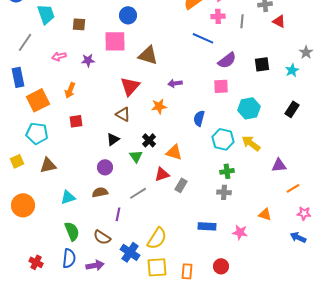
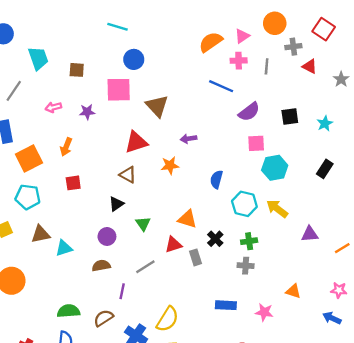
gray star: (306, 52) -> (341, 79), moved
brown triangle: (148, 55) -> (157, 106), turned 30
red triangle: (130, 86) -> (136, 142), turned 30
pink square: (221, 86) -> (256, 143), moved
black cross: (149, 140) -> (215, 239), moved
gray rectangle: (181, 185) -> (196, 257), turned -48
orange line: (293, 188) -> (342, 248), moved
cyan triangle: (68, 197) -> (64, 248), moved
green semicircle: (72, 231) -> (69, 311), turned -72
brown semicircle: (102, 237) -> (103, 318), turned 114

